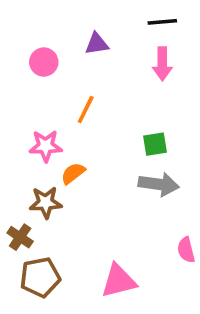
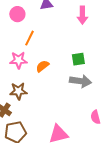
orange line: (86, 109) -> (29, 38), moved
orange semicircle: (73, 173) -> (42, 66), moved

